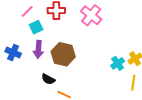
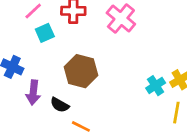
purple arrow: (38, 49) -> (33, 93), moved

